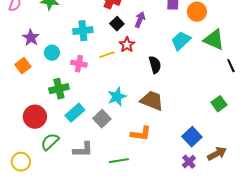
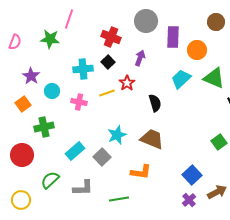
black square: (117, 24) -> (108, 62), moved
green cross: (59, 89) -> (44, 127), moved
red circle: (35, 117) -> (22, 155), moved

